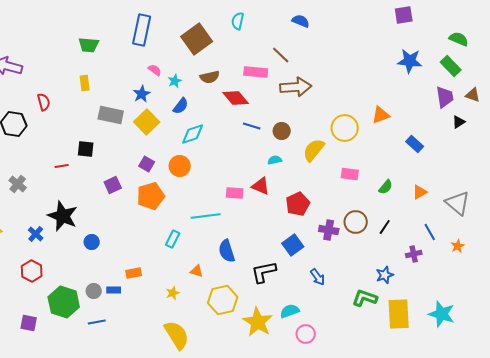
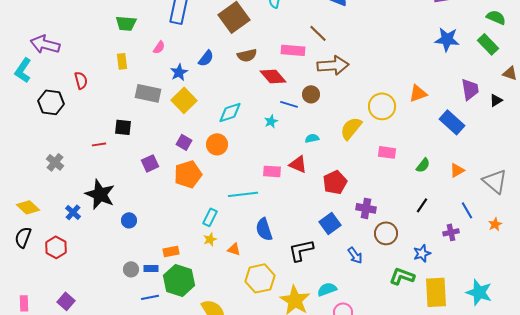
pink semicircle: (155, 70) -> (159, 47), moved, turned 88
cyan star: (175, 81) -> (271, 121), moved
purple trapezoid: (445, 97) -> (470, 89), moved
blue semicircle: (181, 106) -> (206, 58), moved
brown circle: (282, 131) -> (311, 94), moved
blue rectangle: (415, 144) -> (452, 122), size x1.4
brown circle: (356, 222) -> (386, 233), moved
red hexagon: (32, 271) -> (56, 247), moved
yellow star: (173, 293) -> (210, 239), moved
green hexagon: (64, 302) -> (179, 280), moved
blue line: (97, 322) -> (150, 297), moved
purple square: (29, 323) -> (66, 301), turned 30

